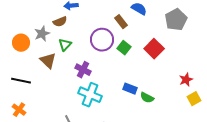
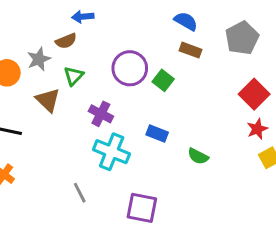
brown rectangle: (121, 22) -> (190, 50), moved, turned -32
red square: (154, 49) -> (254, 94), moved
blue rectangle: (130, 89) -> (157, 134), moved

